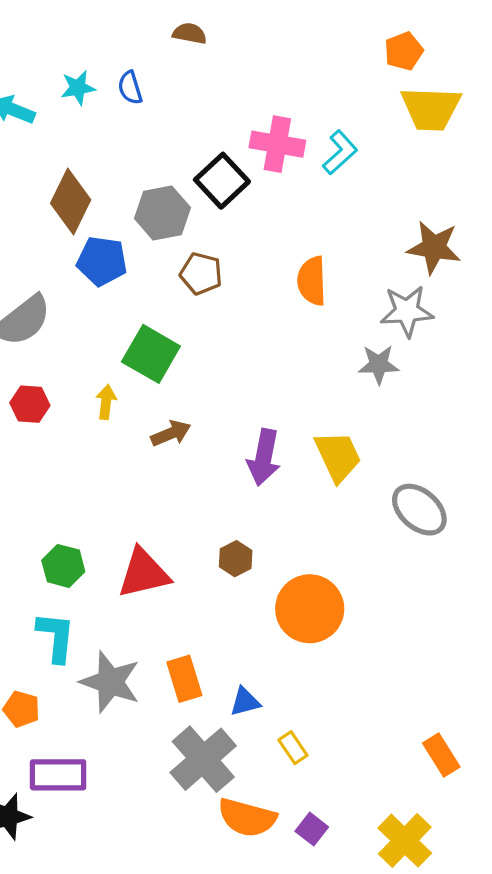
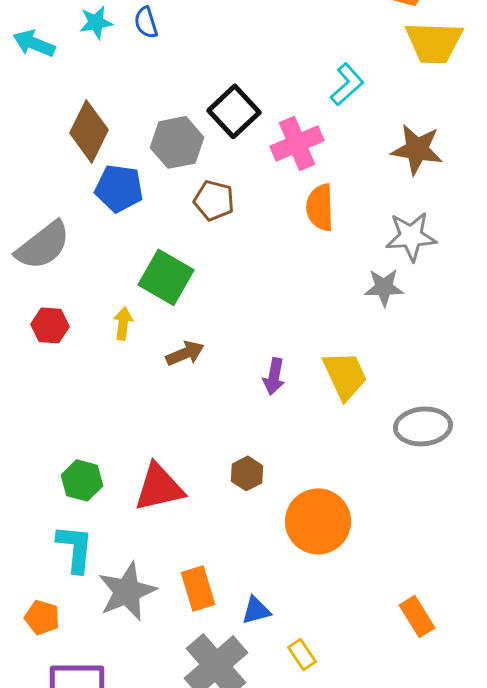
pink cross: (277, 144) -> (297, 143), moved, turned -33
brown star: (434, 247) -> (417, 149), moved
purple arrow: (264, 457) -> (274, 376), size x0.7
gray ellipse: (419, 510) -> (423, 426), turned -46
gray star: (110, 682) -> (127, 591), turned 30
orange rectangle: (441, 755) -> (417, 616), moved

